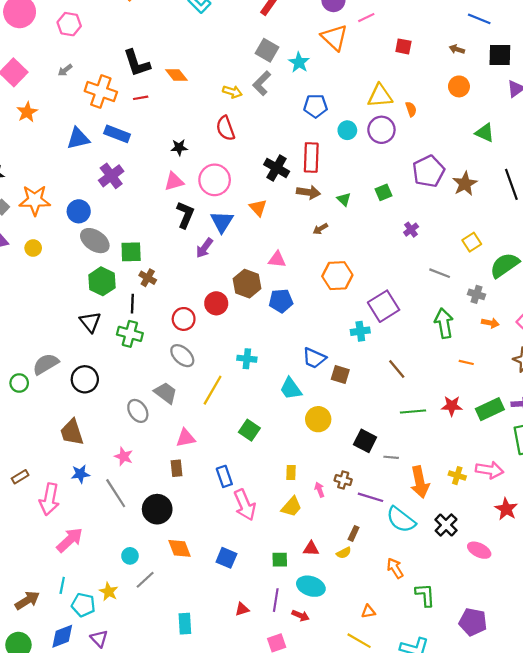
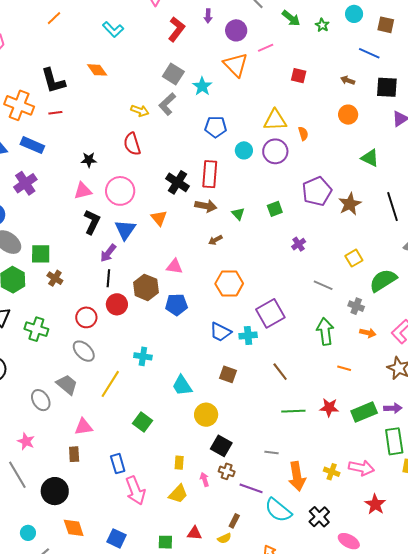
orange diamond: (176, 75) -> (97, 70), moved
black line: (132, 304) -> (108, 278), moved
blue trapezoid: (314, 358) -> (220, 332), moved
black square: (365, 441) -> (221, 446), moved

